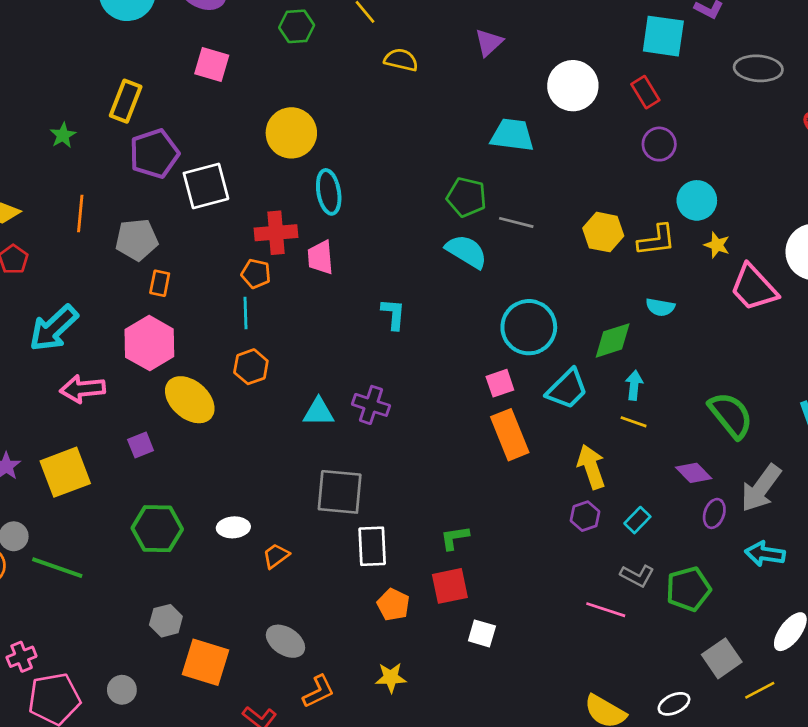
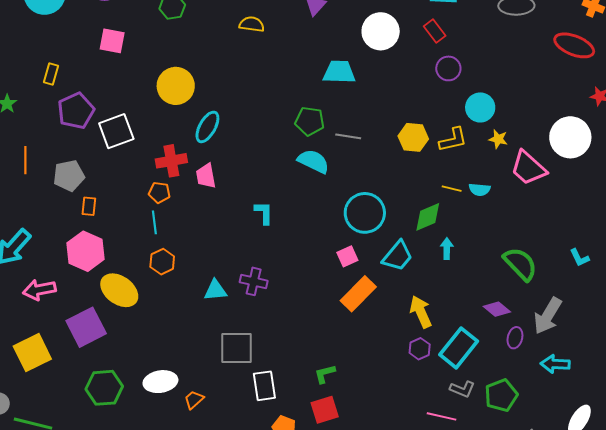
yellow rectangle: (126, 101) -> (51, 74), size x0.7
cyan ellipse: (329, 192) -> (207, 127), turned 44
cyan semicircle: (660, 307) -> (480, 190), moved
yellow line: (634, 422) -> (452, 189), moved
orange rectangle: (510, 435) -> (358, 294), turned 72
purple square: (141, 445) -> (86, 327), size x2.0
cyan rectangle: (637, 520) -> (459, 348), size x2.0
white ellipse: (233, 527) -> (160, 382), size x1.4

